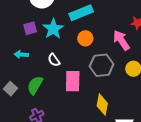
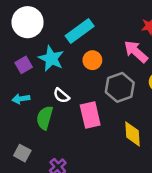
green semicircle: (35, 85) -> (45, 118), moved
gray square: (10, 89) -> (22, 153), moved

